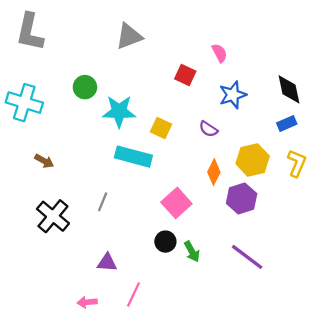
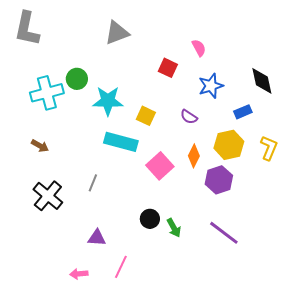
cyan cross: (24, 103) -> (47, 93), moved, turned -32
blue rectangle: (287, 124) -> (243, 112), moved
pink square: (176, 203) -> (160, 166), moved

